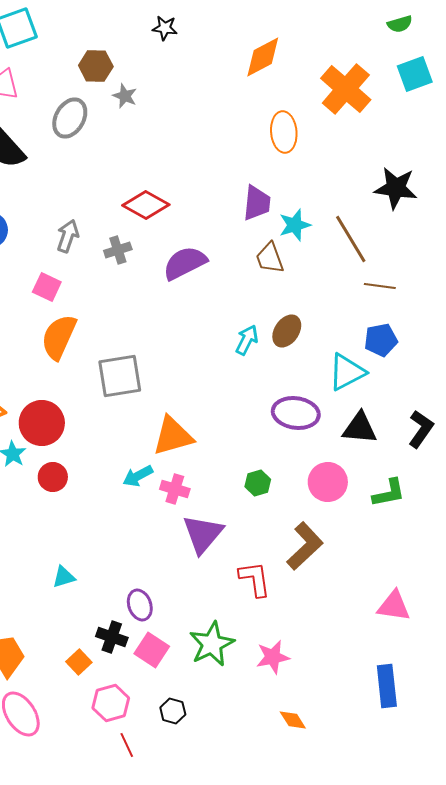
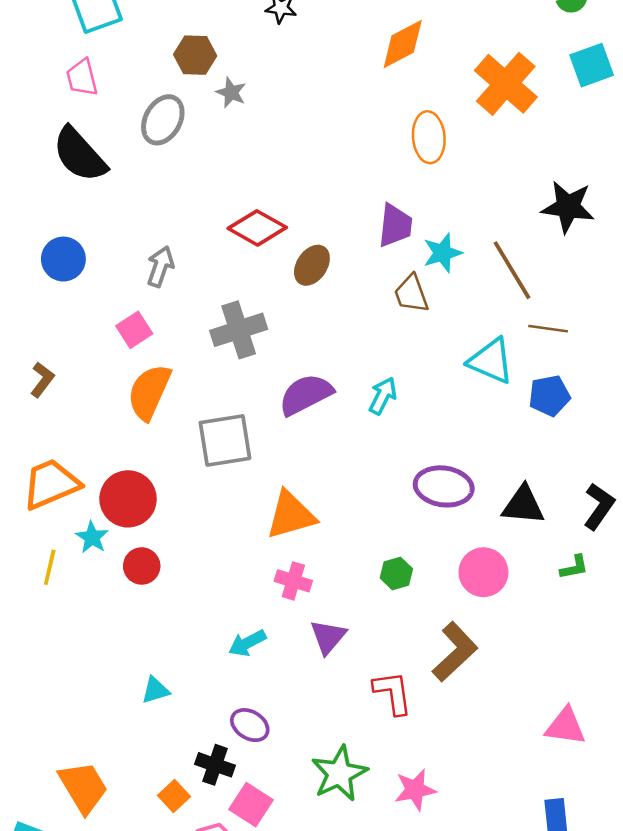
gray cross: (118, 250) -> (239, 330), moved, size x1.6
purple semicircle: (185, 263) -> (306, 394), moved
pink square: (47, 287) -> (134, 330), turned 32
brown ellipse: (287, 331) -> (312, 265), moved
cyan triangle: (347, 372) -> (491, 361), moved, turned 51
cyan arrow: (138, 476) -> (247, 643), moved
green L-shape: (389, 493) -> (574, 567), moved, size x0.7
purple triangle: (203, 534) -> (328, 637), size x0.7
purple ellipse: (140, 605) -> (250, 725), turned -40
pink square: (152, 650) -> (251, 805), moved

